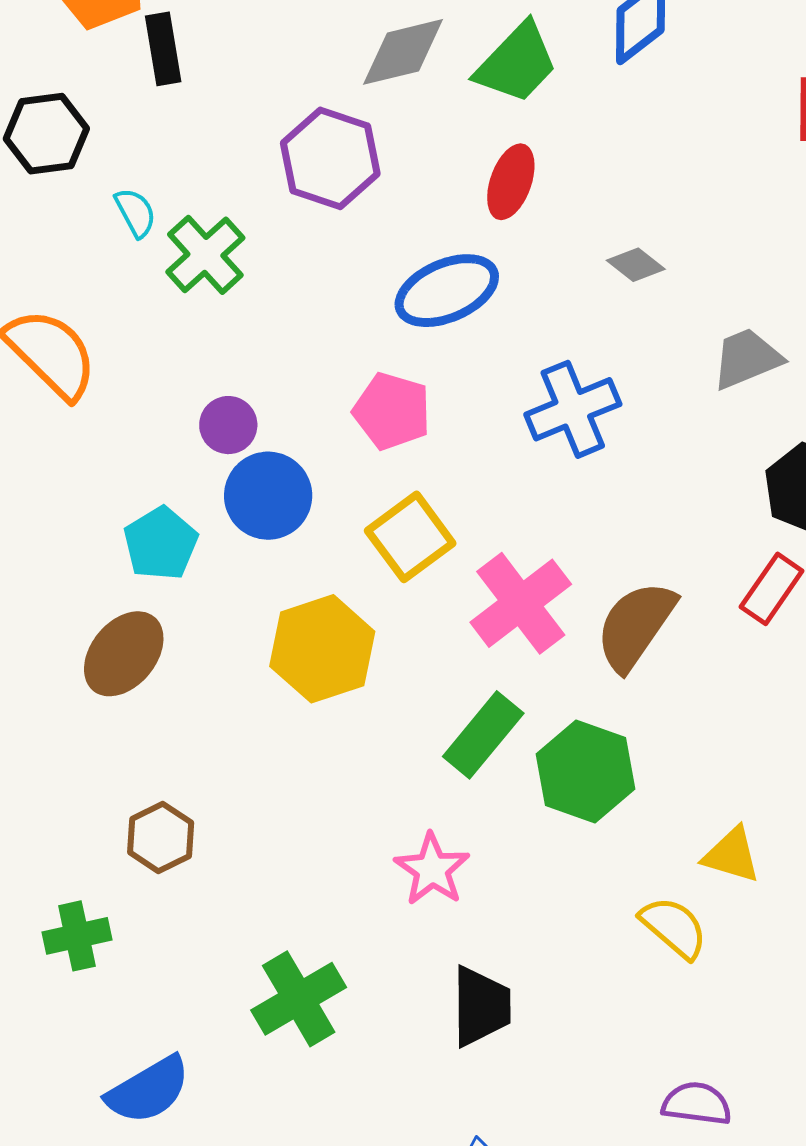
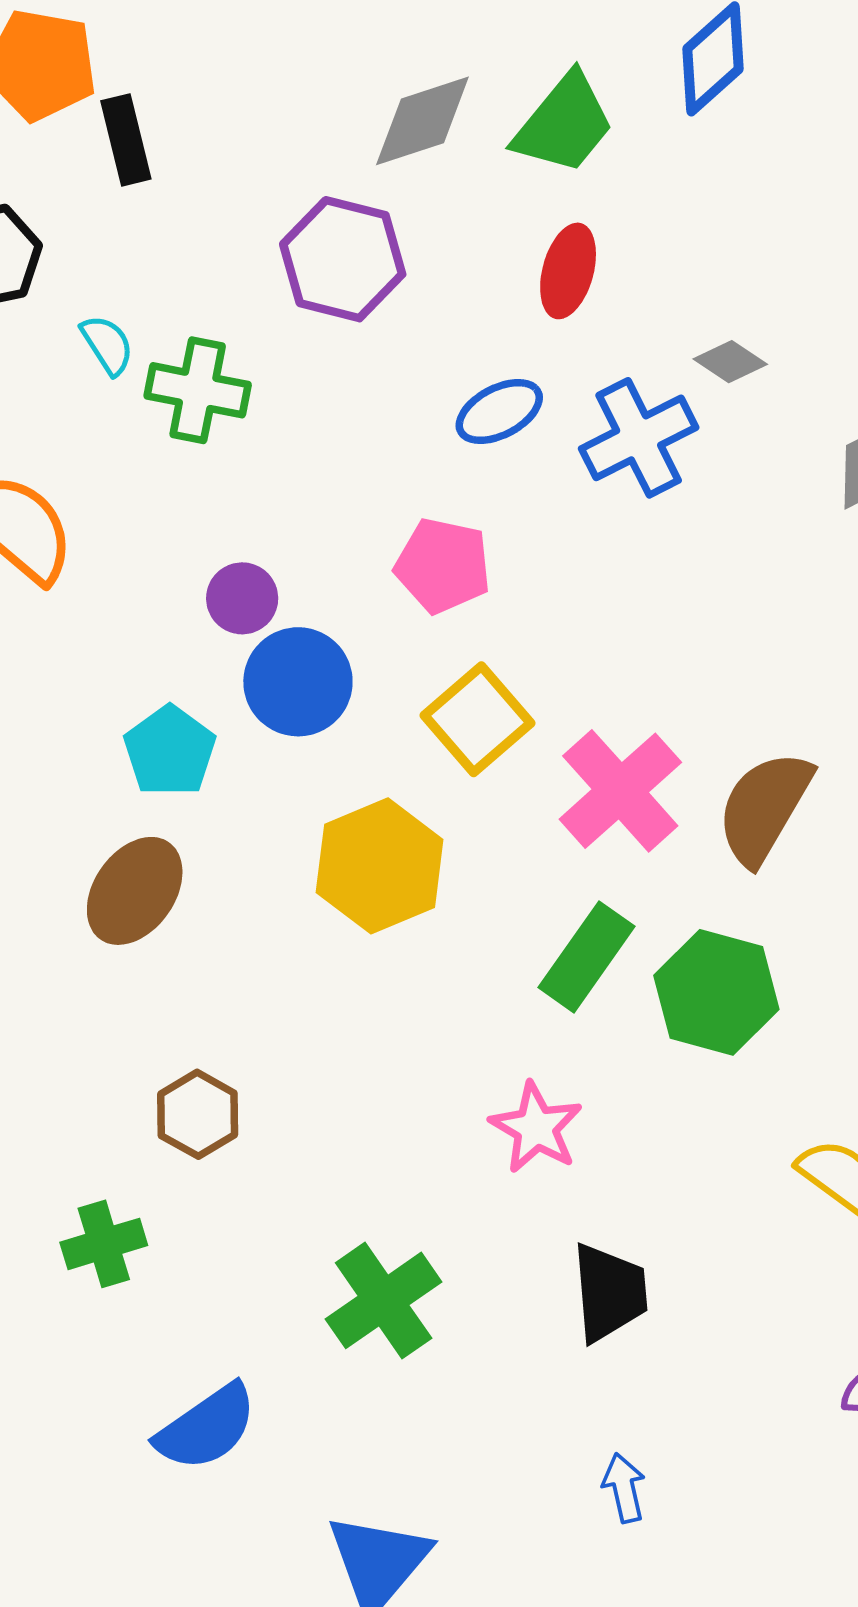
green cross: (205, 255) -> (198, 390), turned -32
blue ellipse: (447, 291) -> (499, 412), size x0.7
blue cross: (573, 409) -> (639, 438), moved

